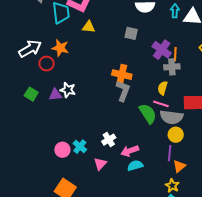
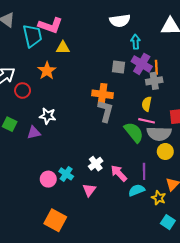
cyan arrow: (175, 11) -> (136, 42), moved
gray square: (131, 33) -> (118, 67), moved
orange star: (60, 48) -> (47, 71), moved, turned 30
purple triangle: (55, 95) -> (34, 133), moved
pink arrow: (130, 151) -> (119, 173), turned 72
purple line: (170, 153) -> (144, 171), moved
cyan semicircle: (135, 166) -> (137, 190), moved
yellow star: (172, 186) -> (159, 198), moved

